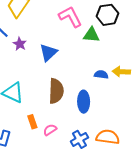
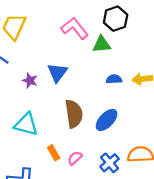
purple star: (20, 44) -> (30, 81), moved
blue semicircle: (101, 75) -> (114, 79), moved
blue ellipse: (84, 102) -> (107, 120), turned 55

